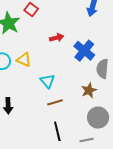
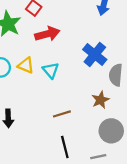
red arrow: (57, 38) -> (47, 34), moved, size x1.5
cyan triangle: (48, 81) -> (51, 70), moved

